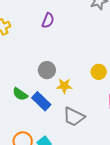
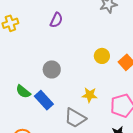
yellow circle: (99, 72) -> (102, 56), moved
yellow star: (64, 86) -> (90, 95), moved

